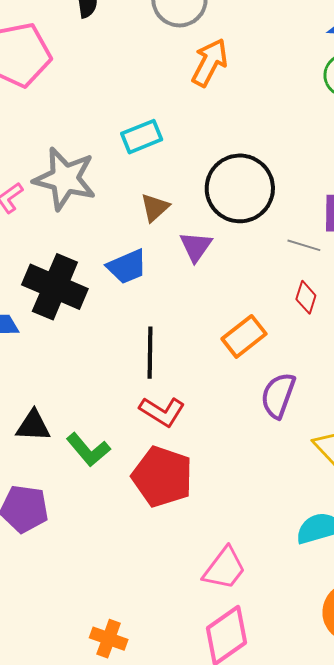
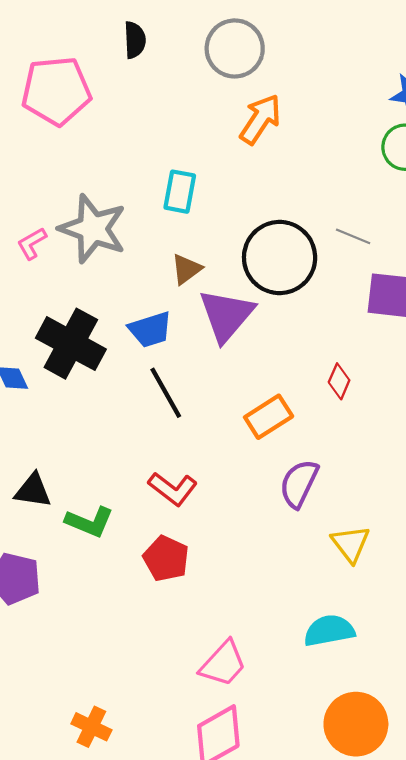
cyan rectangle: (142, 137) -> (180, 192), turned -63
gray line: (304, 245) -> (353, 236), moved
purple triangle: (196, 246) -> (226, 315), size x1.6
black line: (150, 353) -> (166, 393), moved, turned -36
green L-shape: (88, 450) -> (89, 522), turned -33
red pentagon: (162, 477) -> (166, 559), size x0.7

